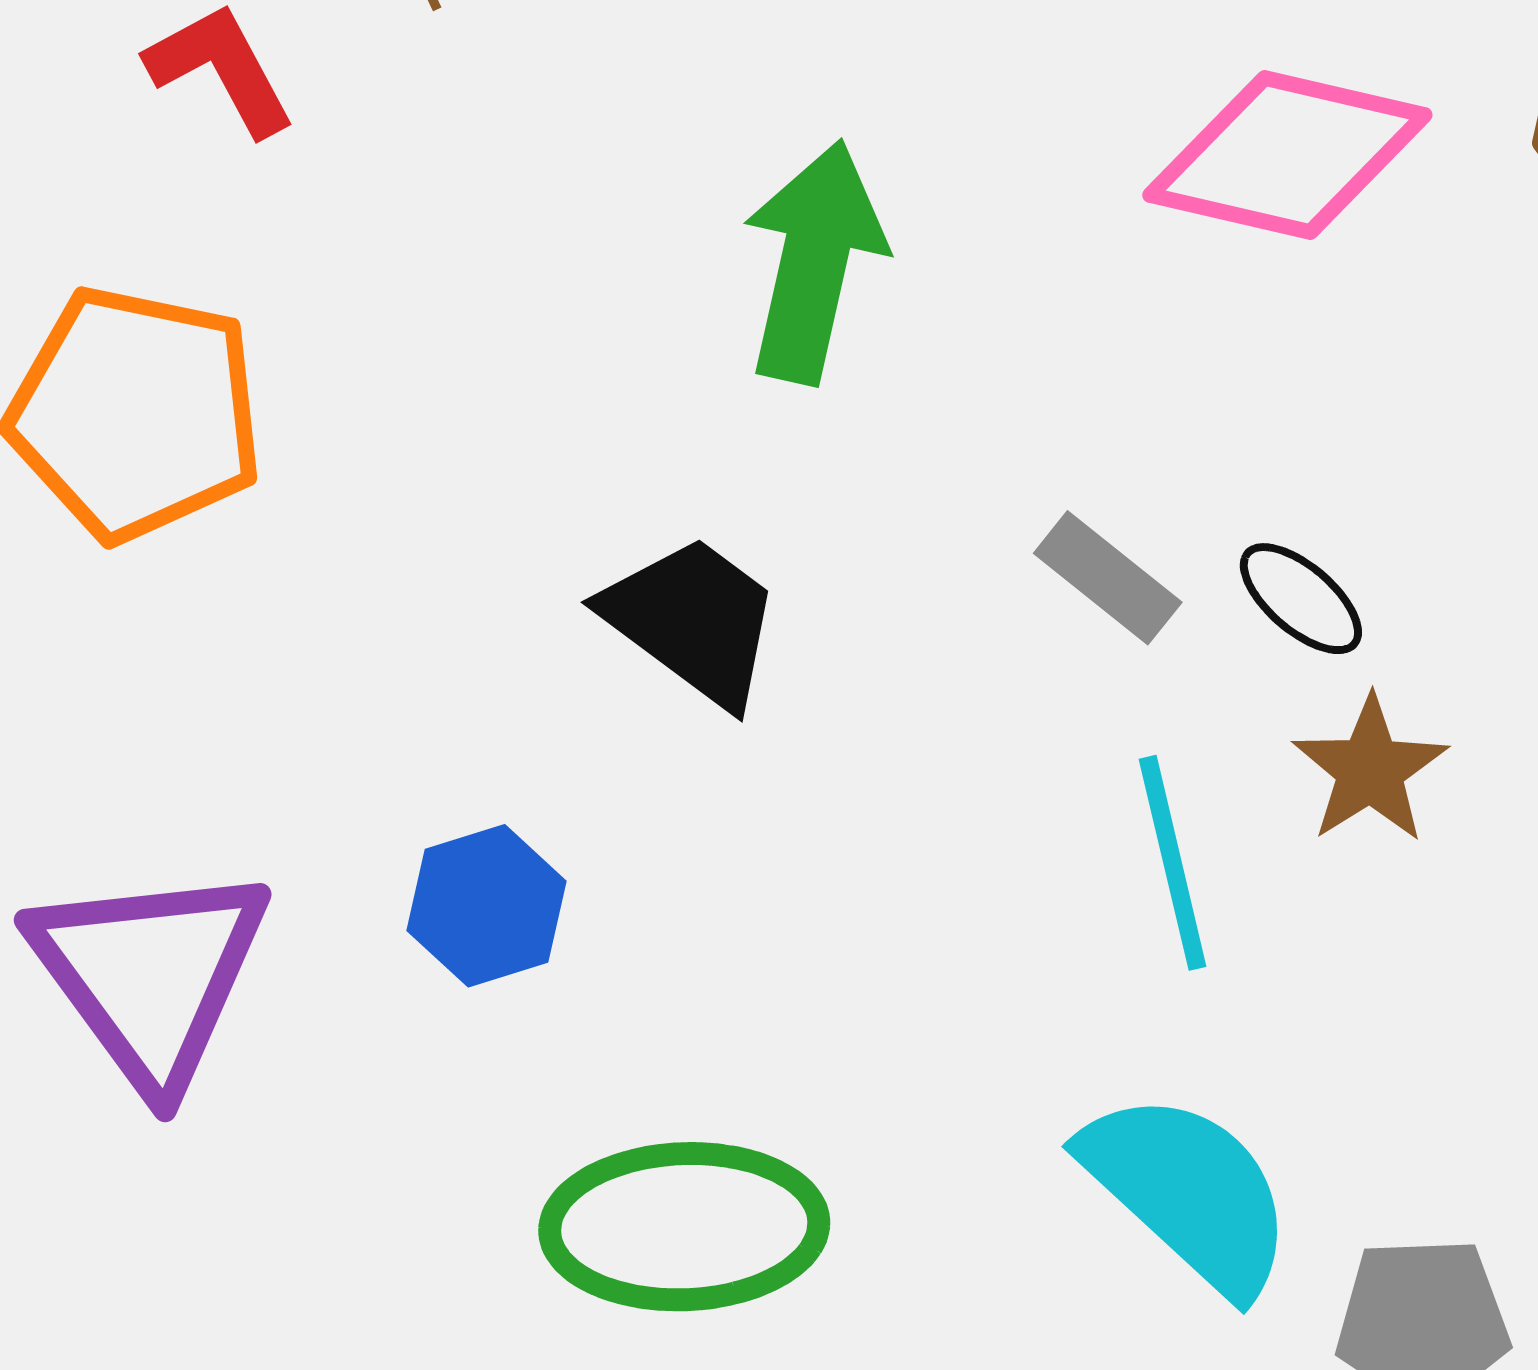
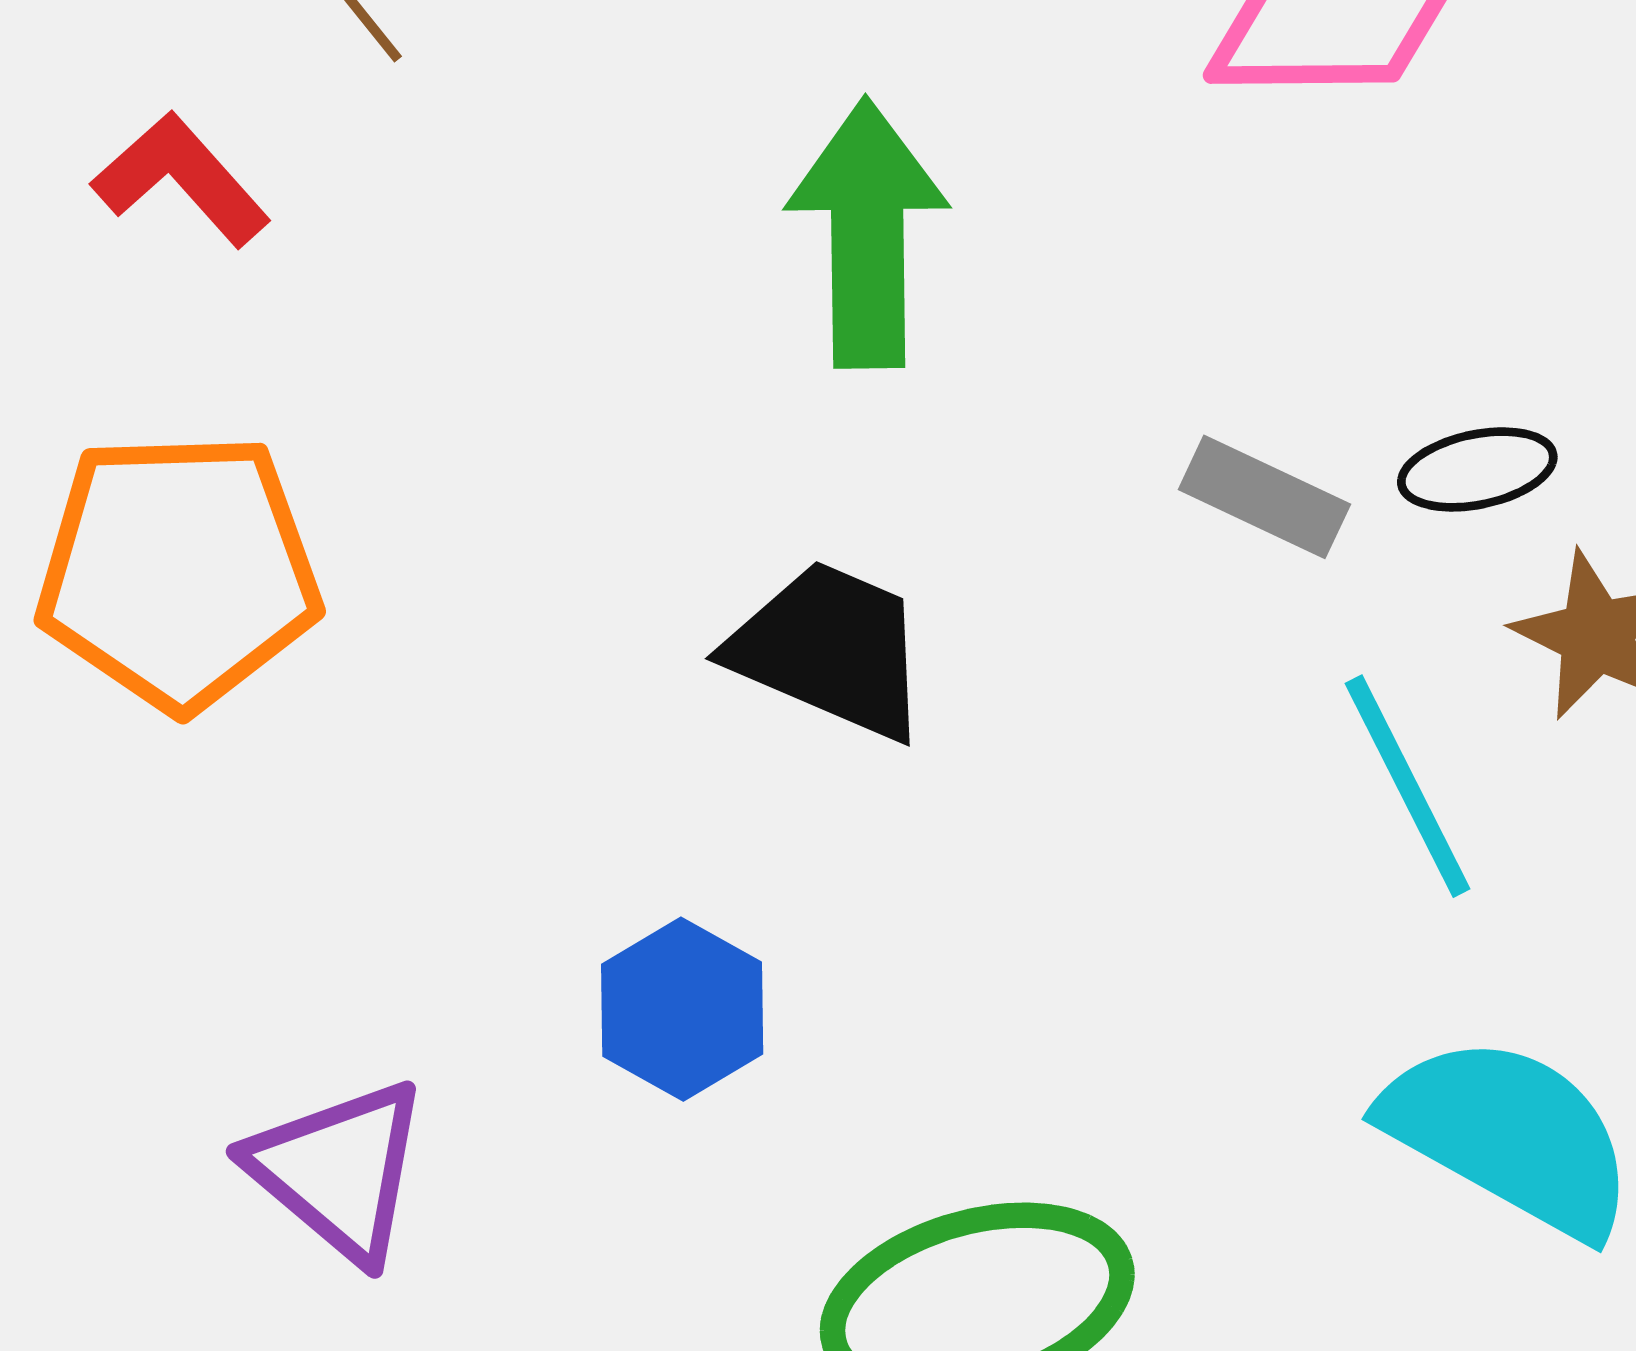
black ellipse: (1301, 599) -> (1477, 469), turned -39
purple triangle: (150, 975) -> (339, 1170), size x0.7

